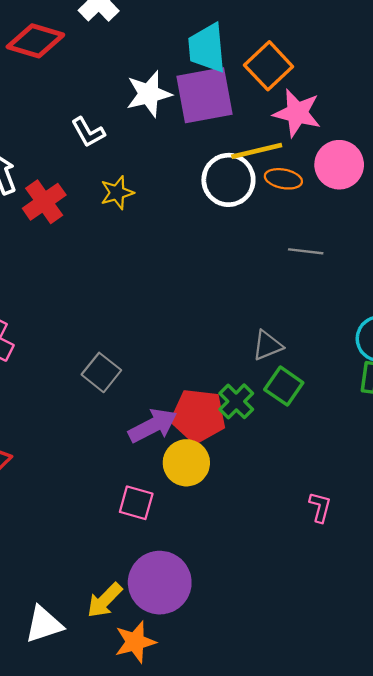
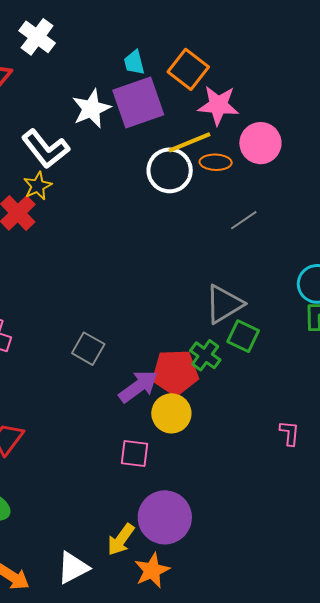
cyan trapezoid: (207, 48) -> (134, 63), size x0.6
white L-shape: (88, 132) -> (45, 149), size x1.6
yellow star: (117, 193) -> (38, 186), moved
gray line: (306, 251) -> (244, 220), turned -32
gray triangle: (267, 345) -> (224, 304), size x1.5

